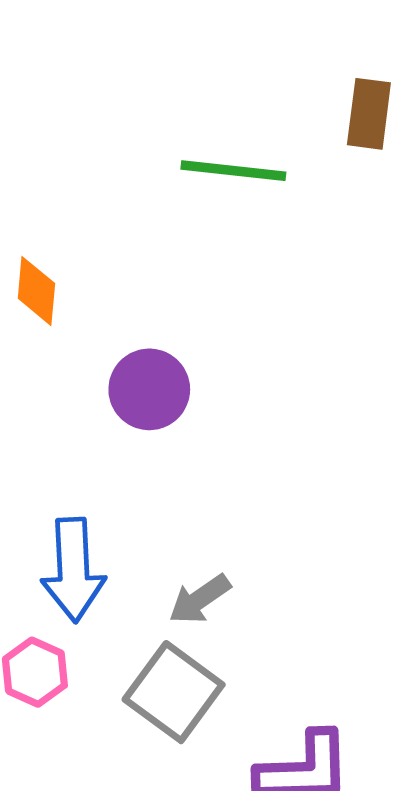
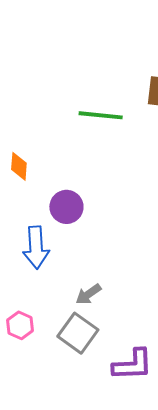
blue arrow: (73, 570) -> (36, 248), moved

